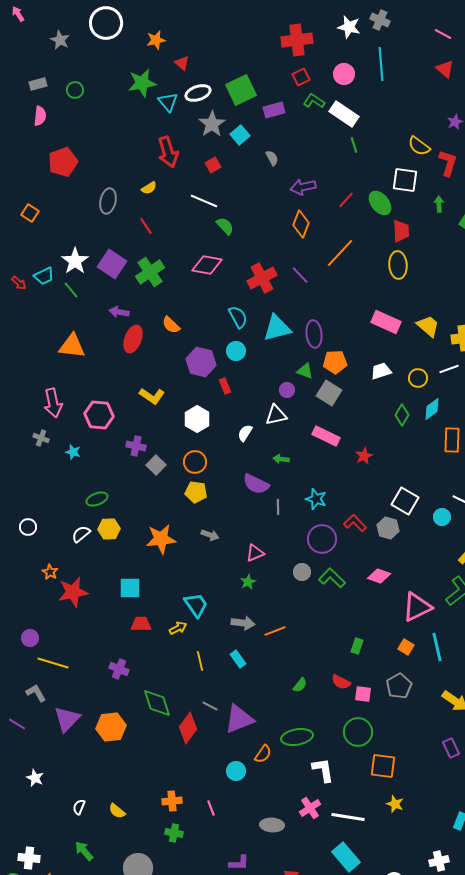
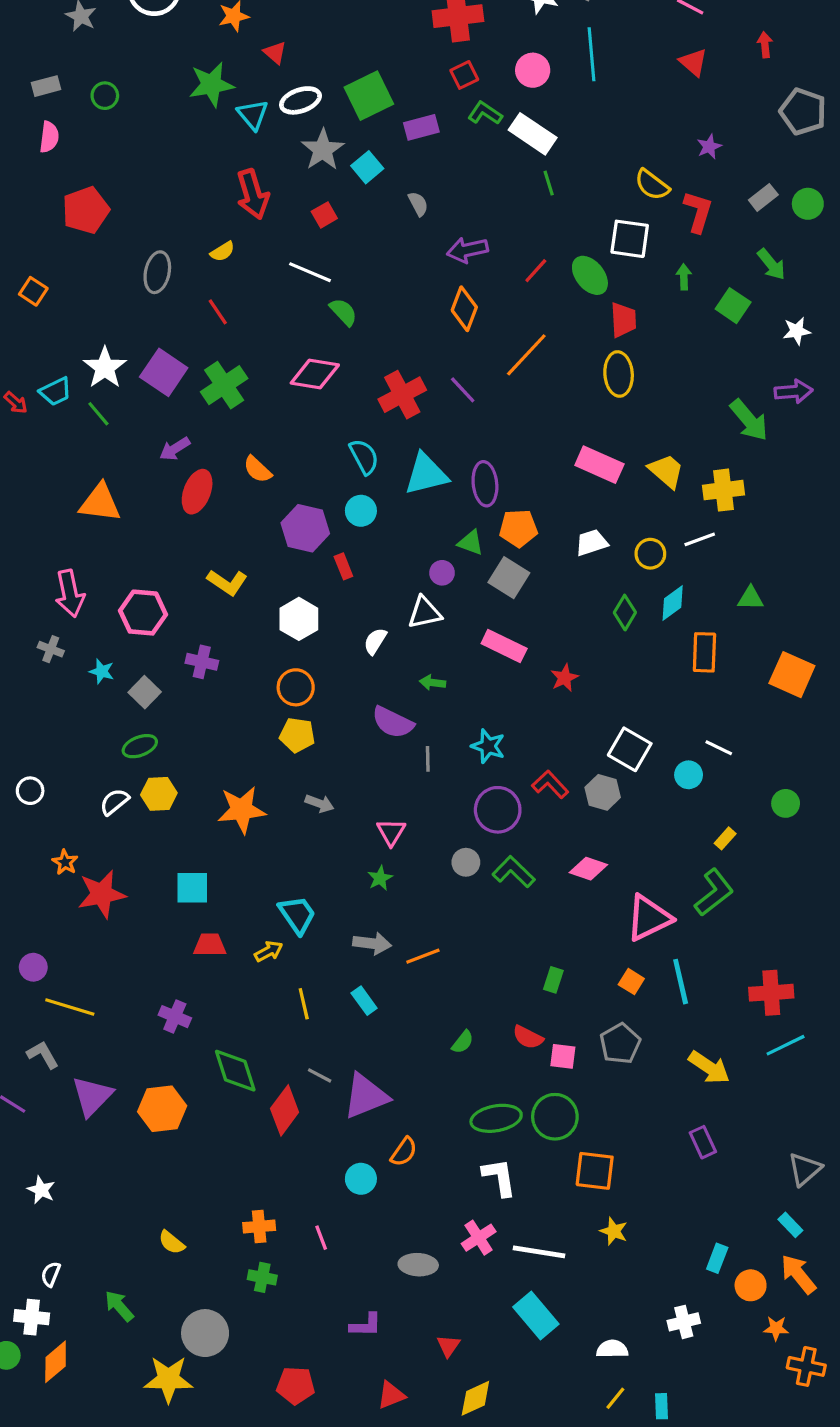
purple arrow: (119, 312) -> (175, 449), turned -42
gray square: (156, 465) -> (145, 692), moved
pink triangle: (255, 553) -> (391, 832), turned -36
green ellipse: (297, 737) -> (496, 1118), moved
white semicircle: (79, 807) -> (51, 1274), moved

